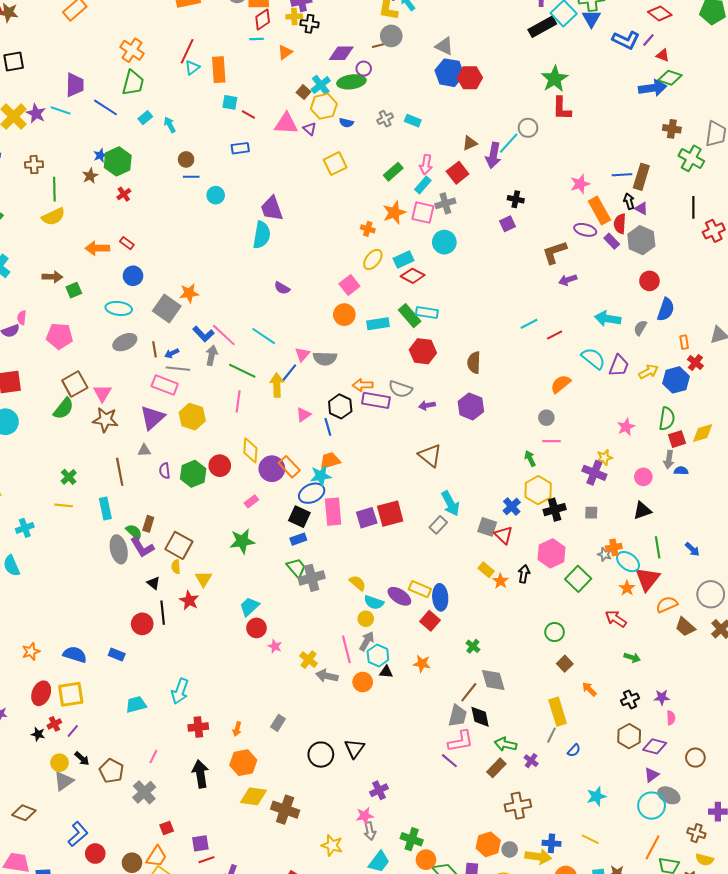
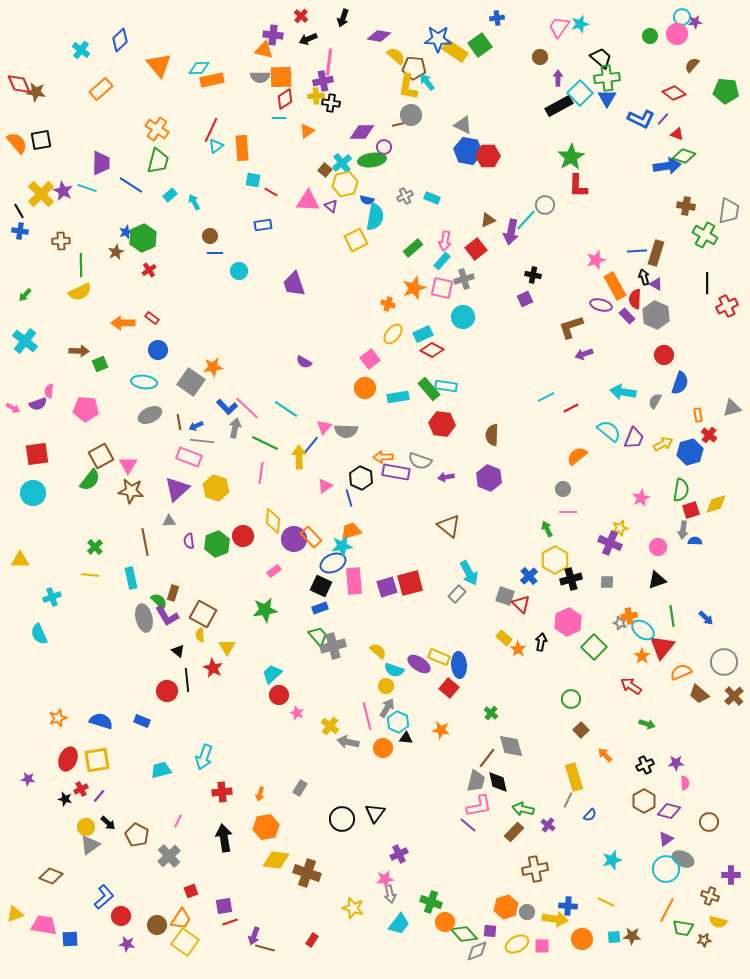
cyan semicircle: (262, 235) -> (375, 217), moved

